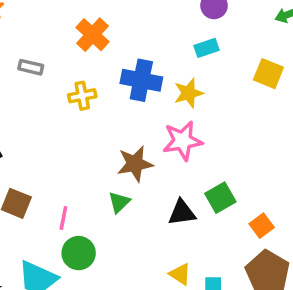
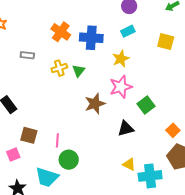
blue cross: (141, 80) -> (91, 38), moved
green square: (220, 198) -> (146, 105), moved
green triangle: (119, 202) -> (79, 71), moved

